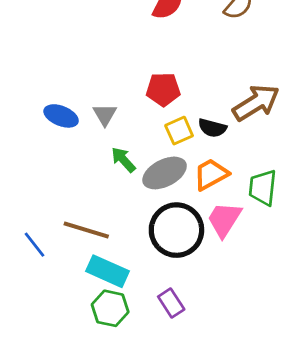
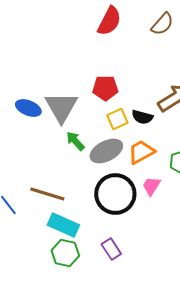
gray triangle: (105, 115) -> (61, 107), size x1.8
pink trapezoid: (224, 219) -> (151, 186), size x0.7

